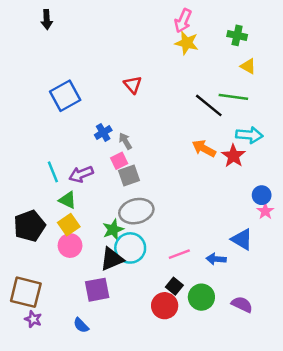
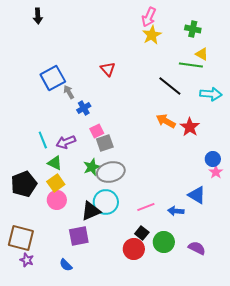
yellow star: (187, 43) -> (152, 35), turned 30
green line: (233, 97) -> (191, 65), moved
cyan arrow: (249, 135) -> (211, 94), moved
gray arrow: (125, 141) -> (69, 92), moved
green star: (113, 230) -> (92, 167), moved

